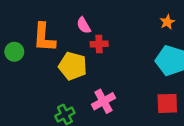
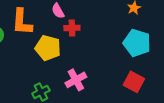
red square: (167, 103) -> (134, 82), turned 30

